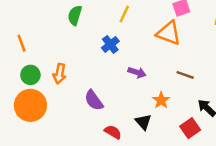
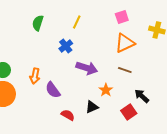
orange triangle: (169, 33) -> (125, 43), moved, turned -45
purple arrow: (137, 72) -> (87, 68), size x1.5
orange arrow: (60, 74) -> (35, 76), moved
black triangle: (143, 122) -> (92, 107), turned 48

